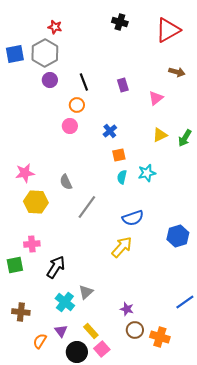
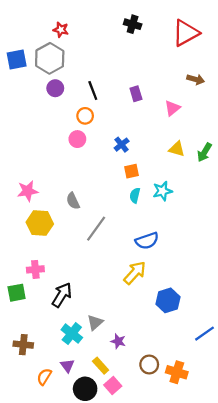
yellow triangle: (160, 135) -> (177, 149), turned 42
blue hexagon: (178, 236) -> (168, 300), moved
purple star: (127, 309) -> (118, 341), moved

